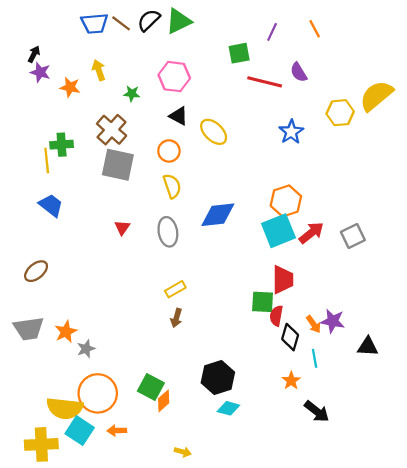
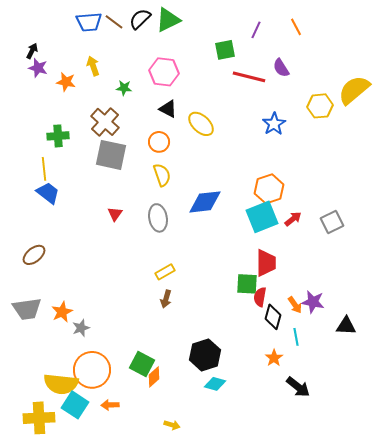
yellow line: (47, 161) -> (44, 169), moved
red arrow: (311, 233) -> (293, 219), size x0.7

